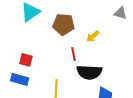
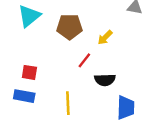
red line: (73, 54) -> (84, 60), turned 56
black semicircle: (89, 72) -> (105, 80), size x0.7

